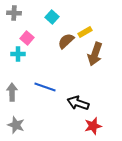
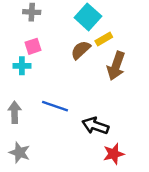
gray cross: (14, 13) -> (32, 12), moved
cyan square: (52, 17) -> (88, 17), moved, size x1.5
pink square: (27, 38) -> (33, 46), turned 32

